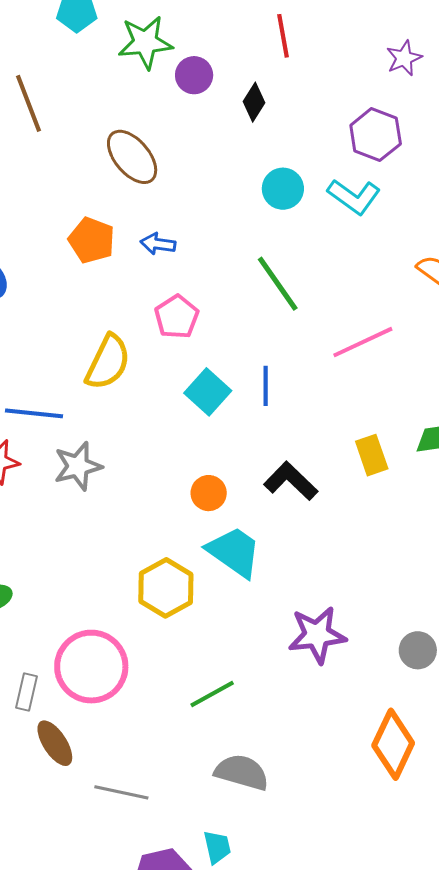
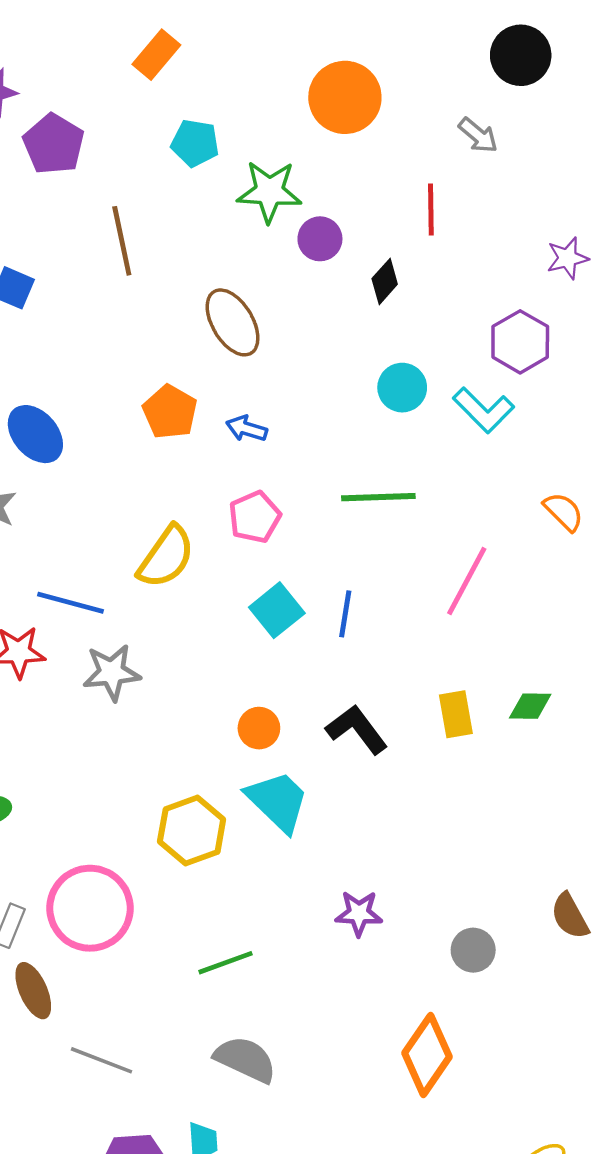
green line: (278, 284) -> (378, 497), turned -66
pink line: (363, 342) -> (467, 581), turned -46
purple star: (317, 635) -> (359, 913), size x0.7

